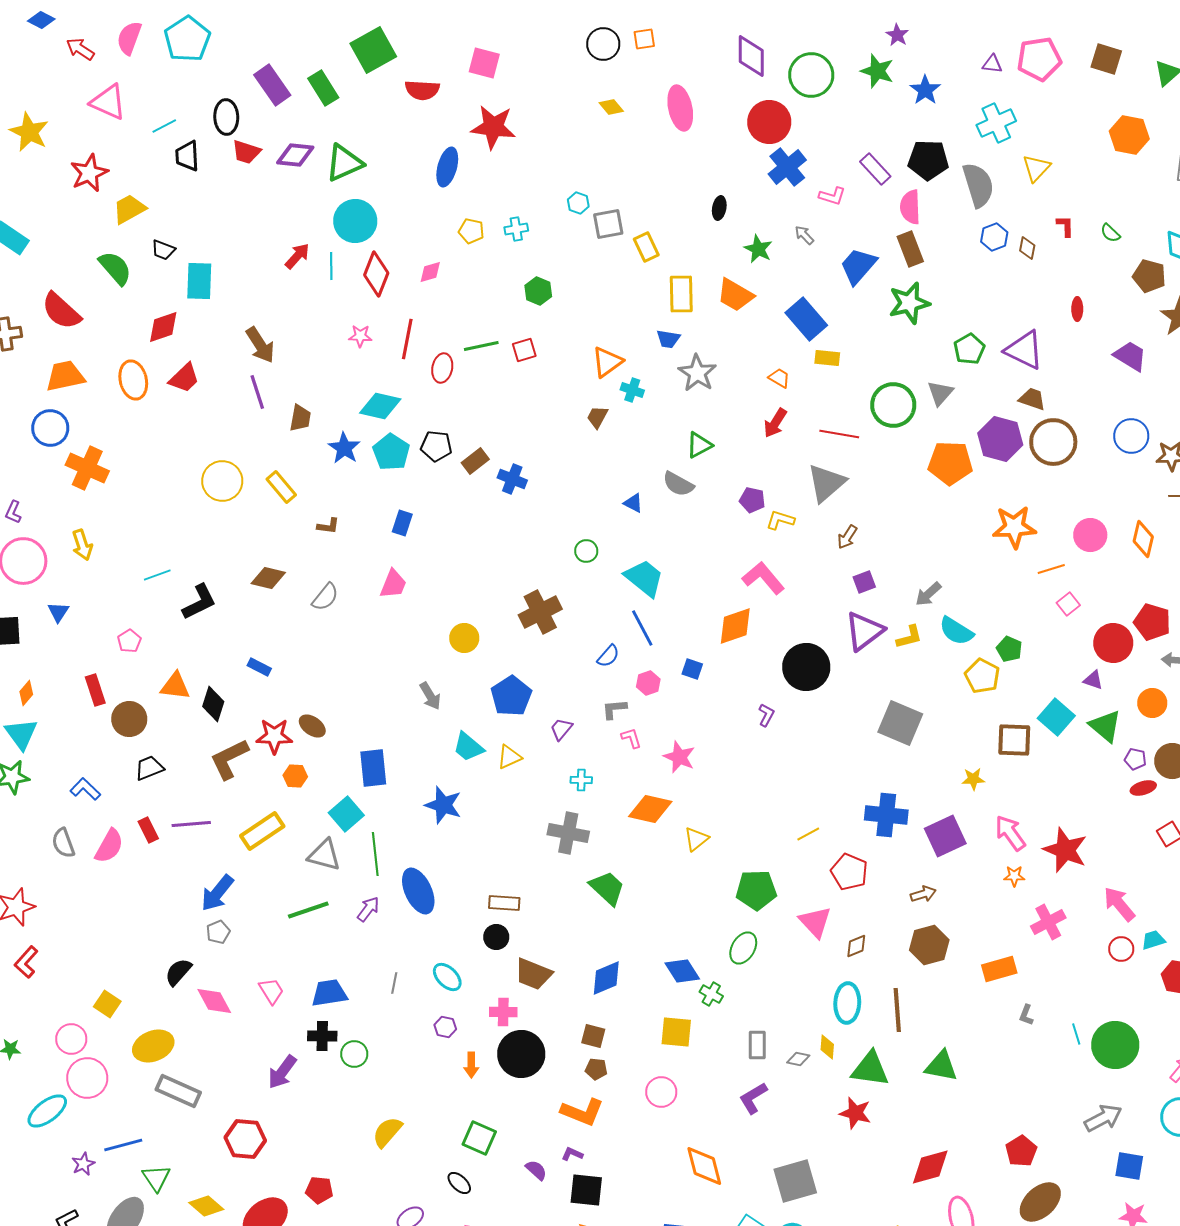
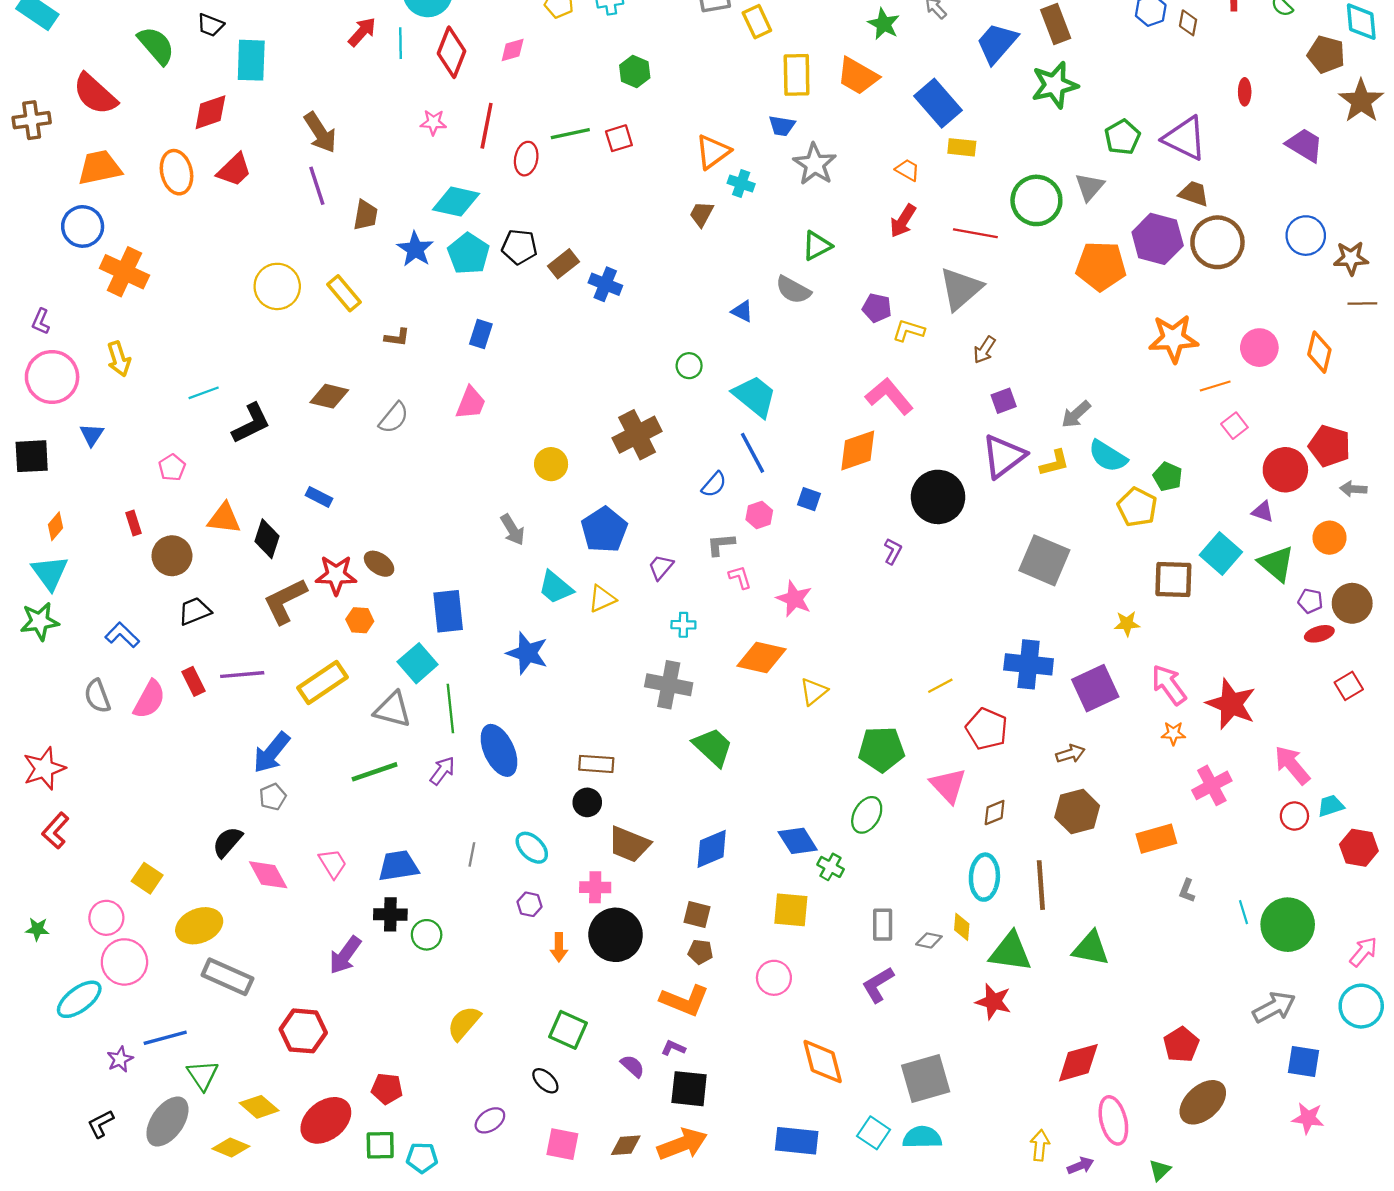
red rectangle: (95, 690) -> (134, 523), size x0.7

